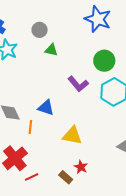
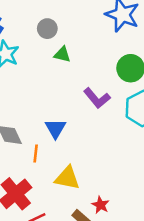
blue triangle: (46, 108) -> (56, 129), turned 42
yellow triangle: (72, 136) -> (67, 178), moved

